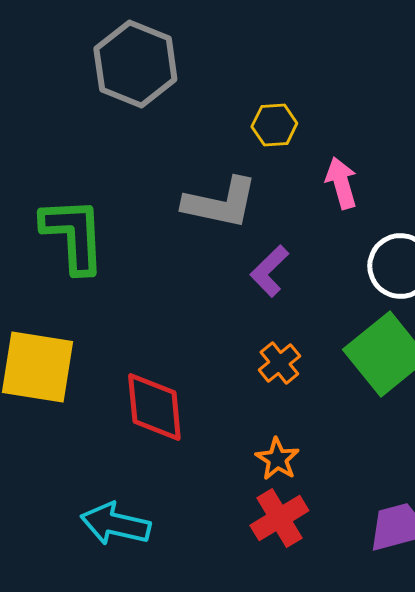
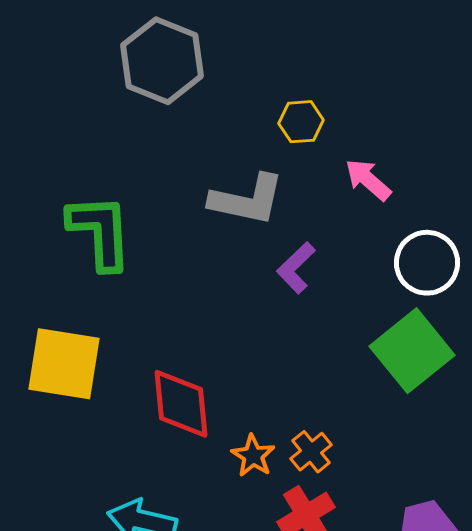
pink arrow: (341, 183) -> (368, 180), turned -33
orange cross: (279, 363) -> (311, 452), moved
orange star: (277, 459) -> (253, 456), moved

